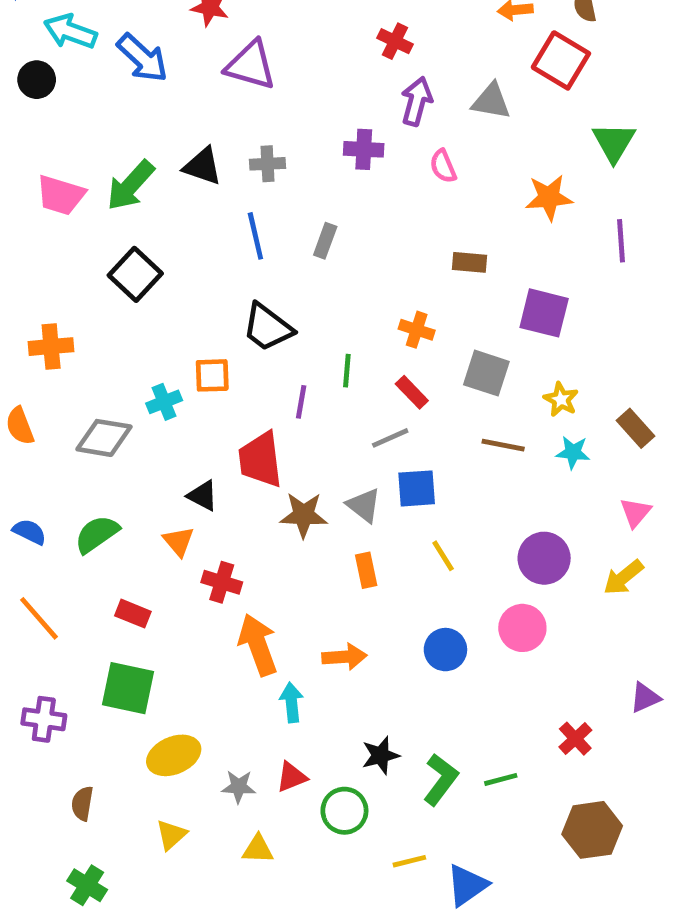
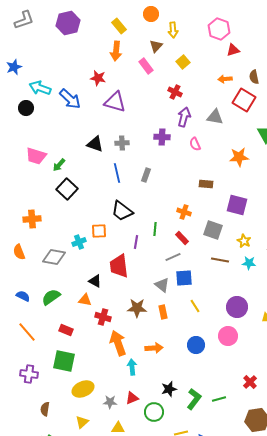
green arrow: (130, 185) -> (59, 165), moved, size x0.6
brown star: (304, 515) -> (137, 308), moved
orange triangle: (179, 541) -> (85, 300), turned -40

